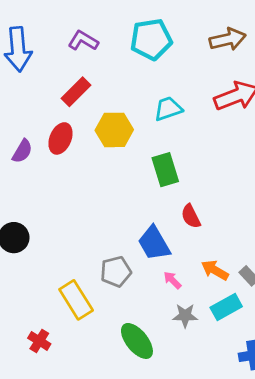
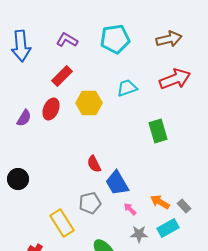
green rectangle: (165, 170) -> (158, 131), moved
red semicircle: (191, 216) -> (94, 164), moved

